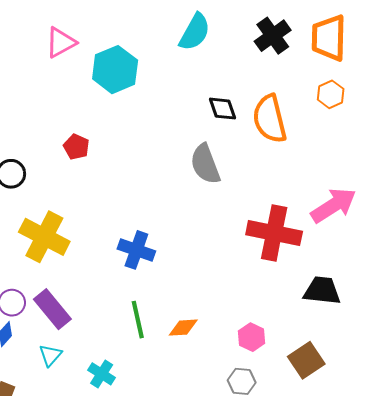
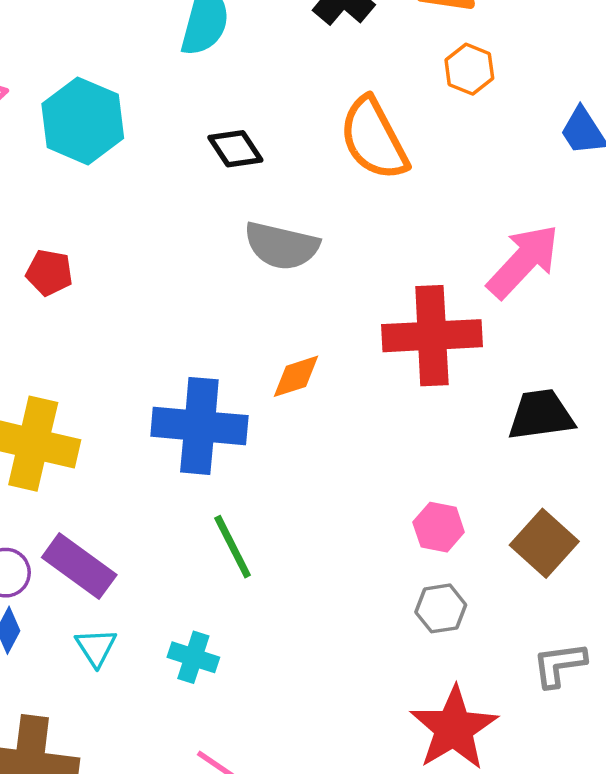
black diamond: (222, 109) -> (235, 149), moved
gray semicircle: (205, 164) -> (282, 246), turned -42
blue cross: (136, 250) -> (199, 426), size x1.4
orange diamond: (183, 328) -> (296, 376), moved

